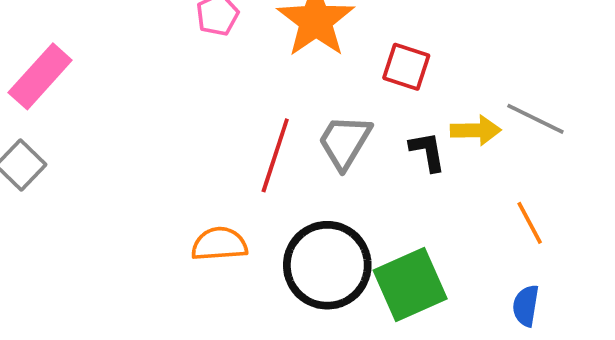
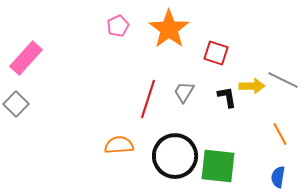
gray trapezoid: (345, 142) -> (184, 92), size x0.7
green square: (410, 285) -> (218, 166), turned 30

